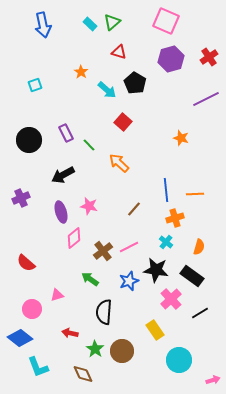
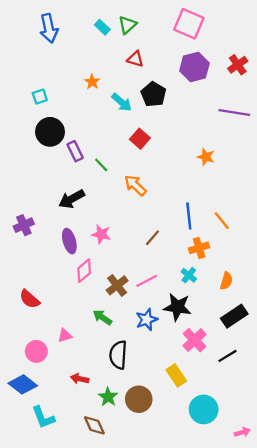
purple line: (206, 99) -> (234, 113), turned 36
black circle: (29, 140) -> (50, 132), moved
orange line: (195, 194) -> (222, 221), turned 54
black rectangle: (192, 276) -> (234, 316), moved, turned -70

